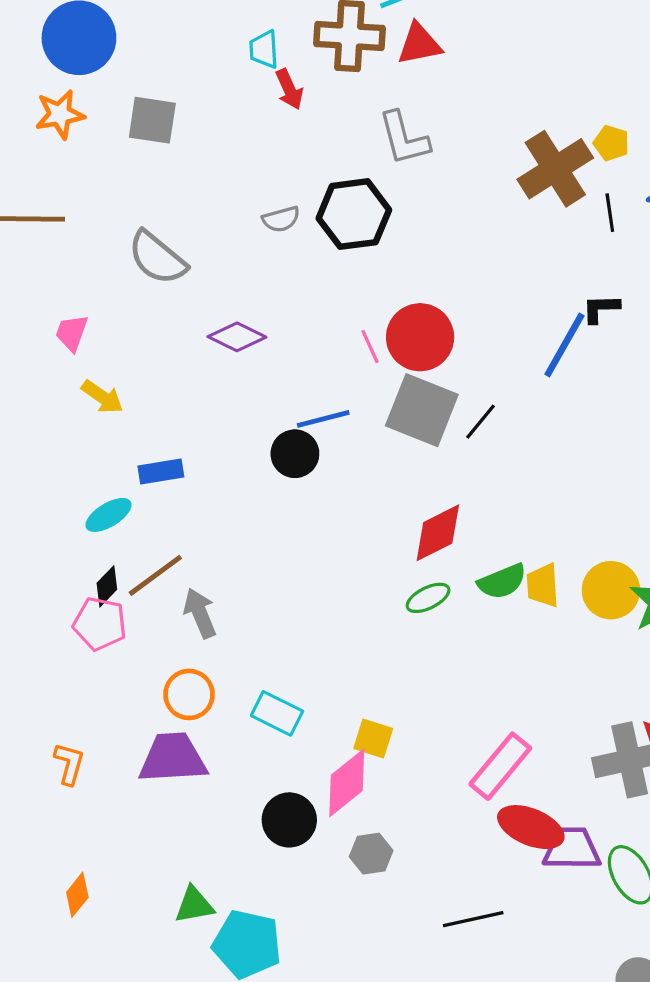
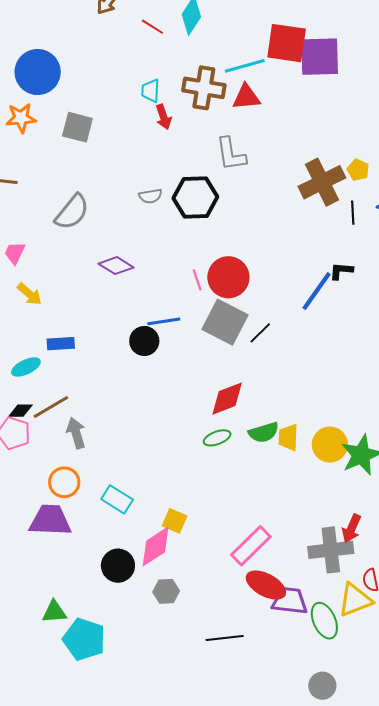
gray semicircle: (157, 258) -> (72, 212), turned -96
black diamond: (107, 586) -> (21, 411), turned 40

